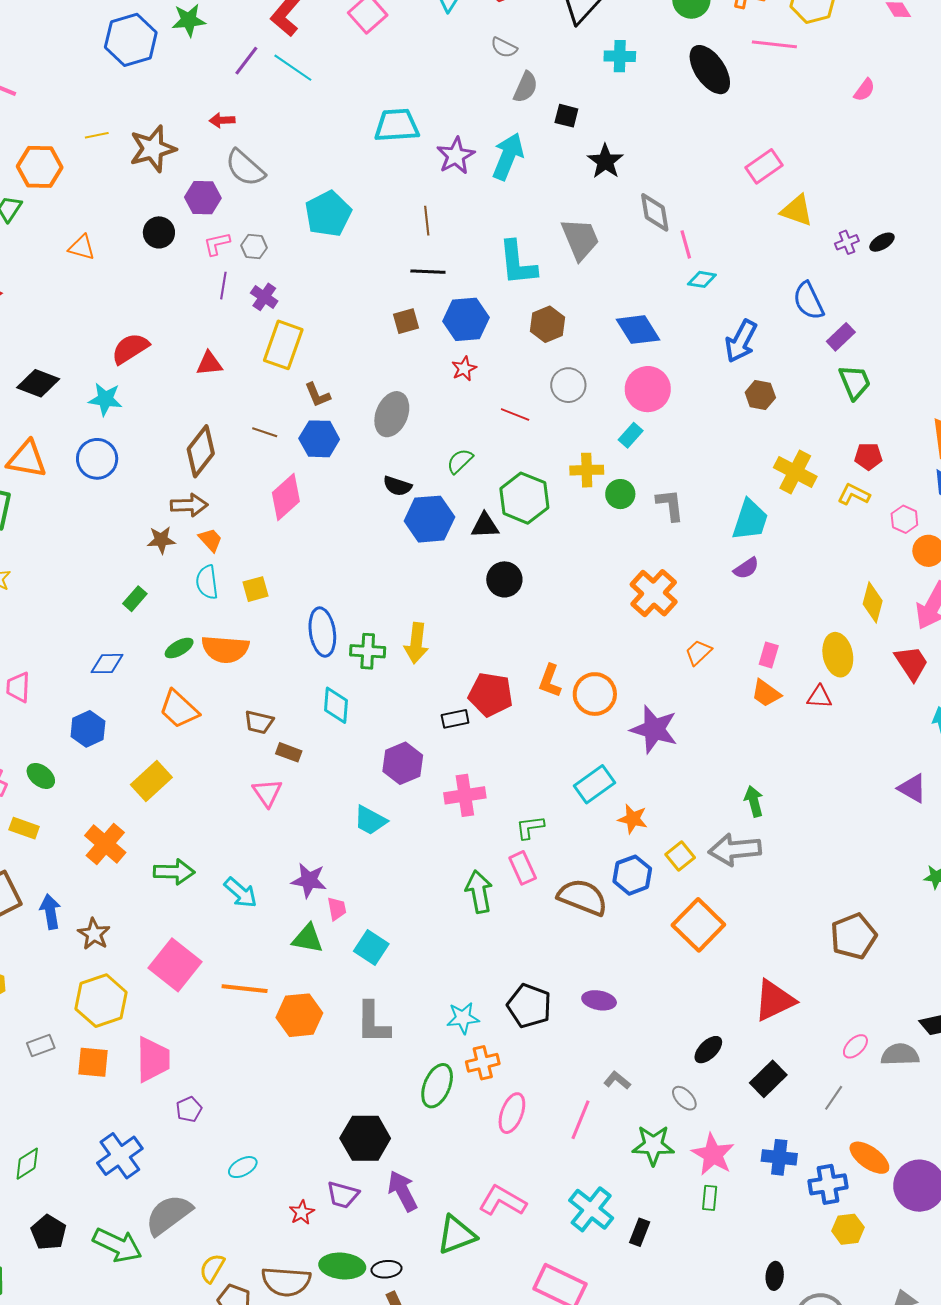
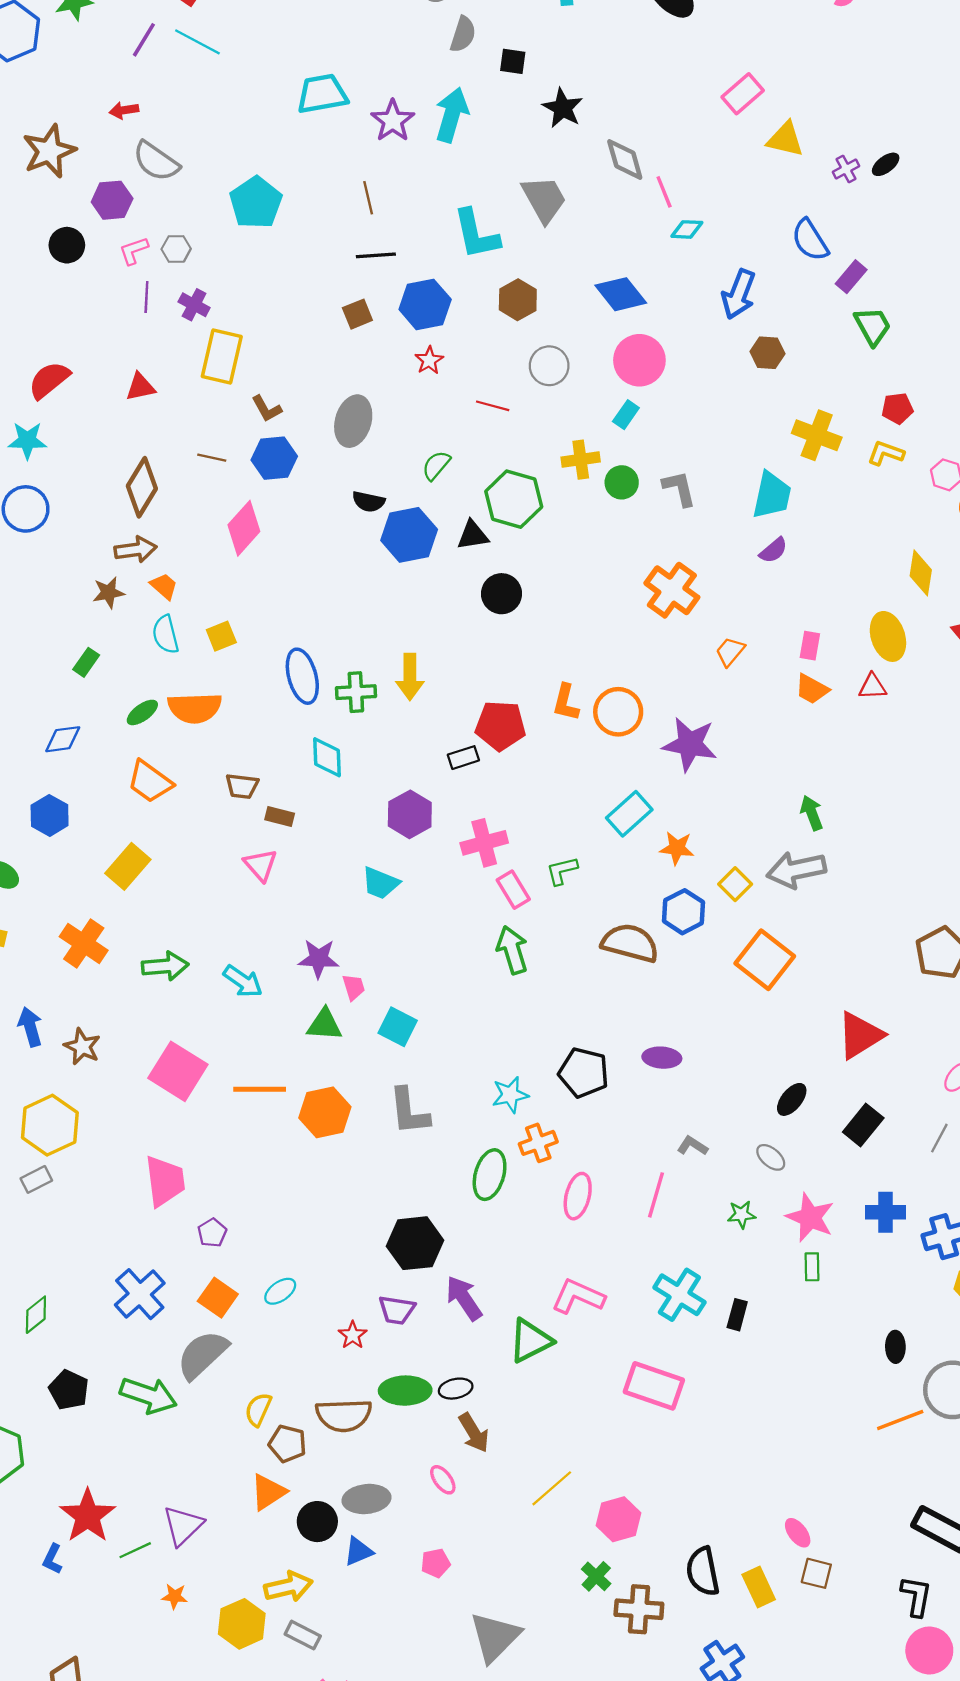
pink rectangle: (523, 868) -> (513, 890), moved
yellow hexagon: (101, 1001) -> (50, 1125), moved
orange square: (93, 1062) -> (218, 1298), moved, turned 36
green star: (653, 1145) -> (742, 1215), size x0.6

